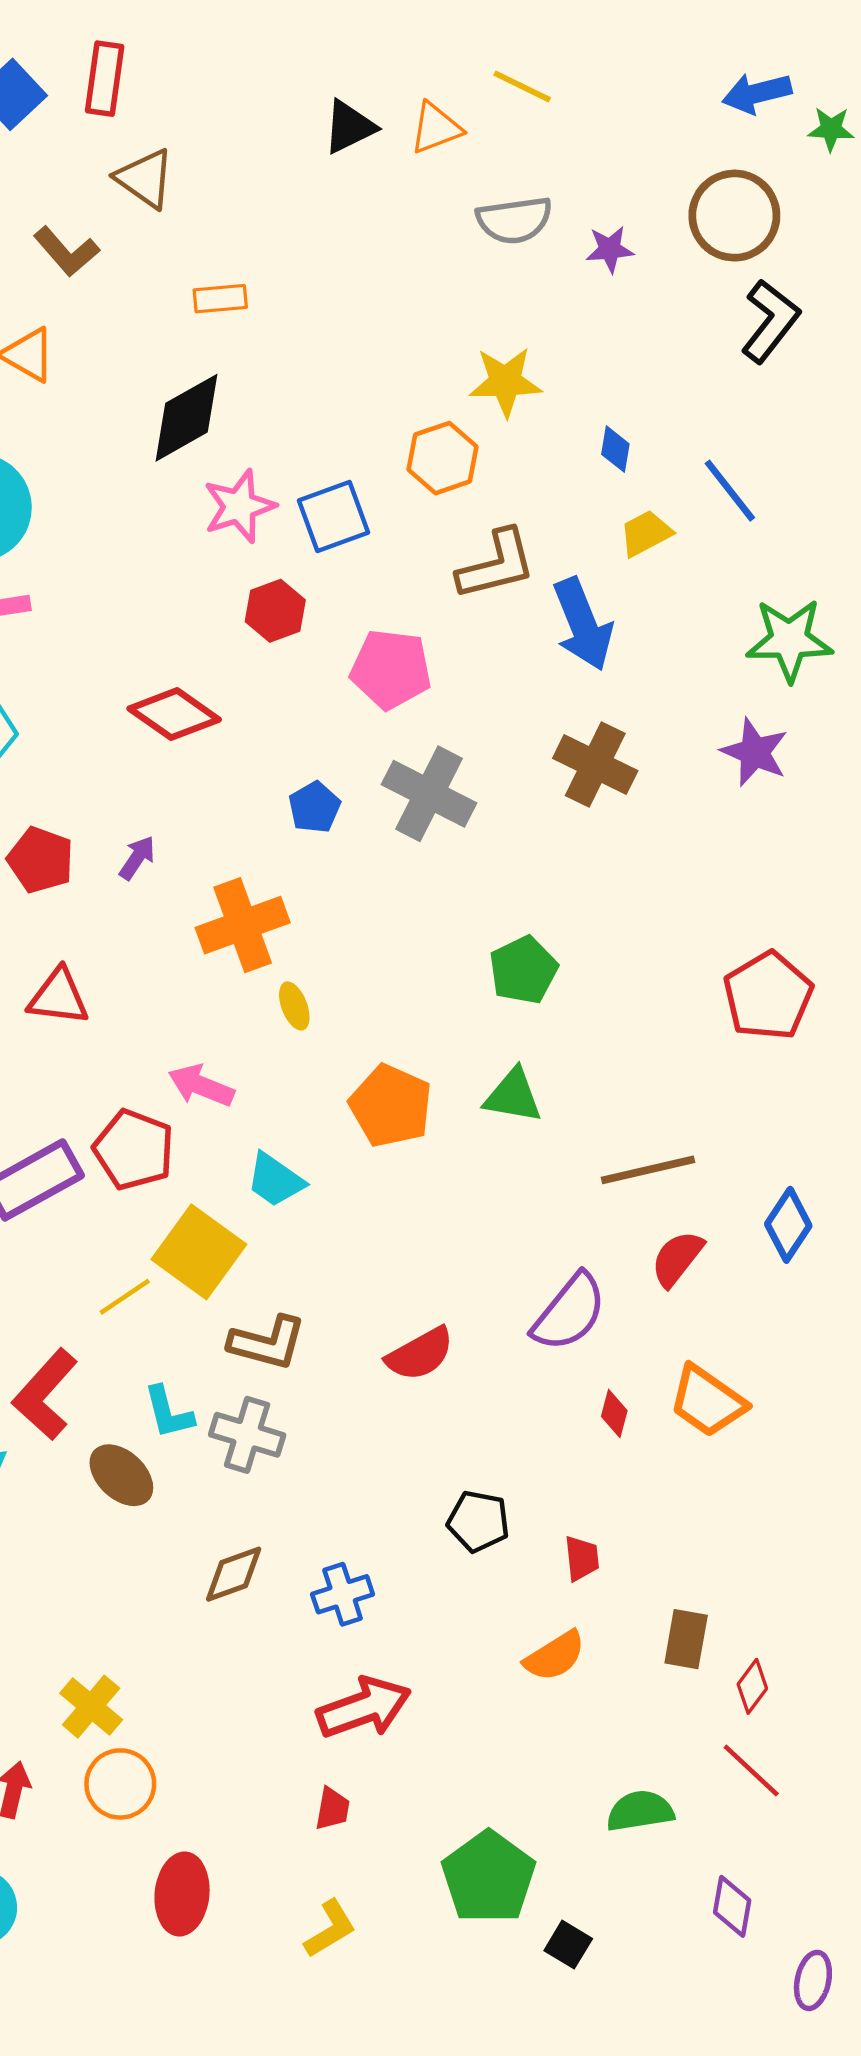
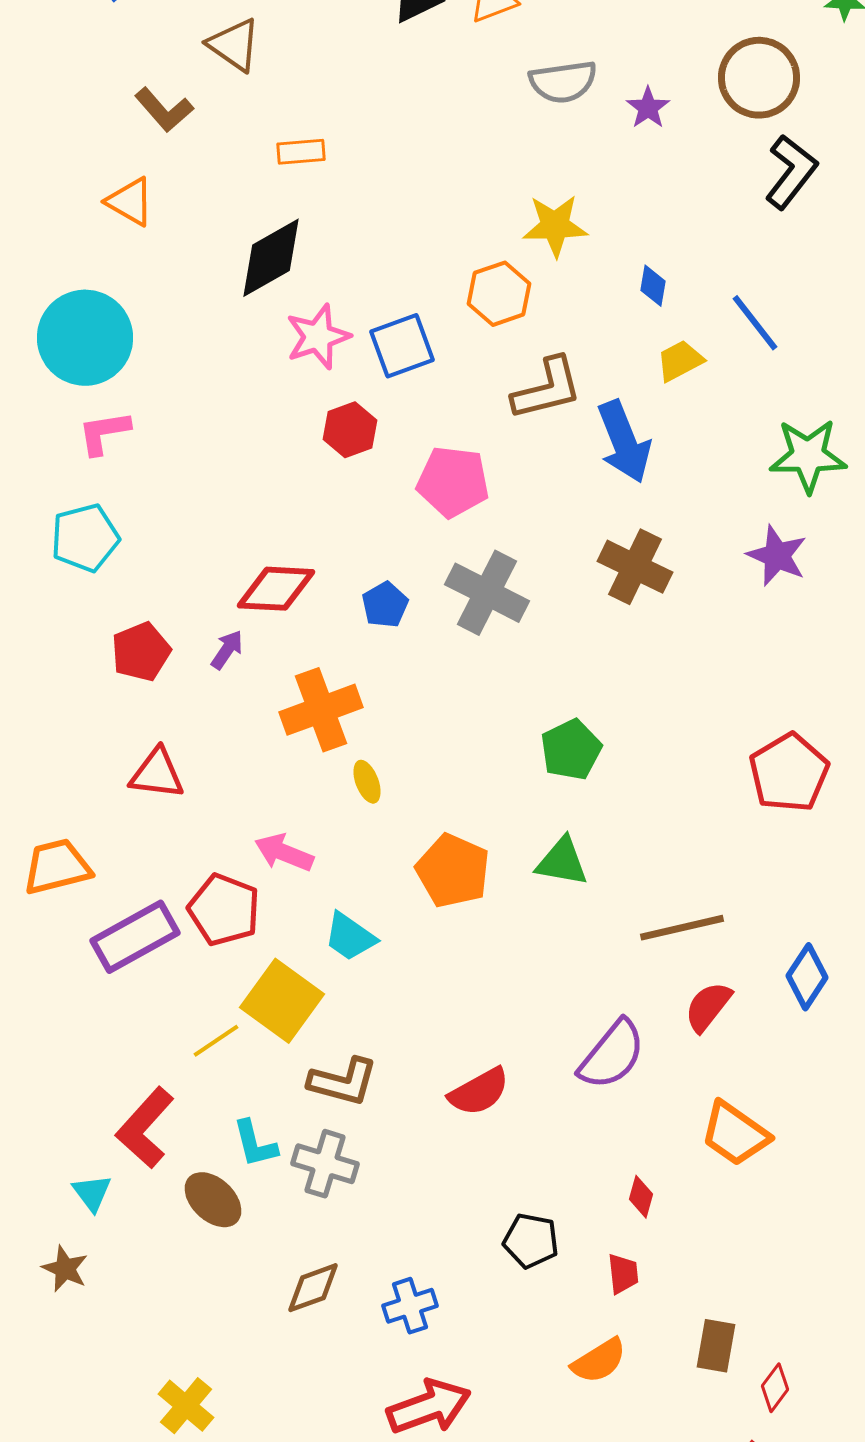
purple star: (610, 249) -> (648, 108), turned -30
red diamond: (174, 714) -> (276, 589), moved, turned -32
red pentagon: (41, 860) -> (141, 652), turned 30
red diamond: (614, 1413) -> (641, 1197), moved

